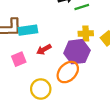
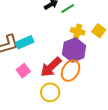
yellow cross: (86, 33) -> (78, 31), turned 32
red arrow: (44, 49) -> (51, 67), moved, size x1.6

